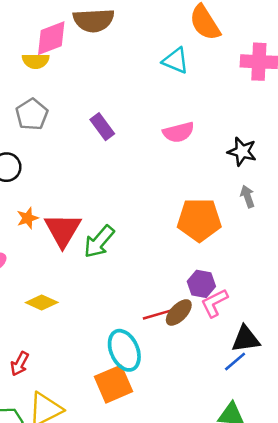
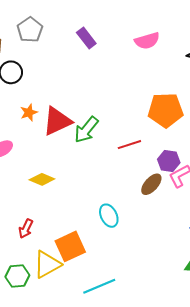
red triangle: (63, 230) -> (57, 121), turned 36
red line: (158, 314) -> (129, 145), moved
cyan ellipse: (124, 350) -> (109, 216), size x0.7
orange square: (114, 384) -> (70, 246), moved

